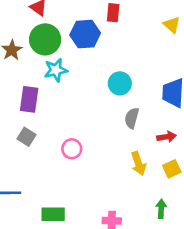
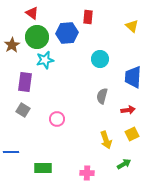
cyan circle: (120, 83) -> (100, 59), moved
yellow arrow: (138, 163) -> (106, 140), moved
green arrow: (161, 209) -> (124, 164), turned 56

